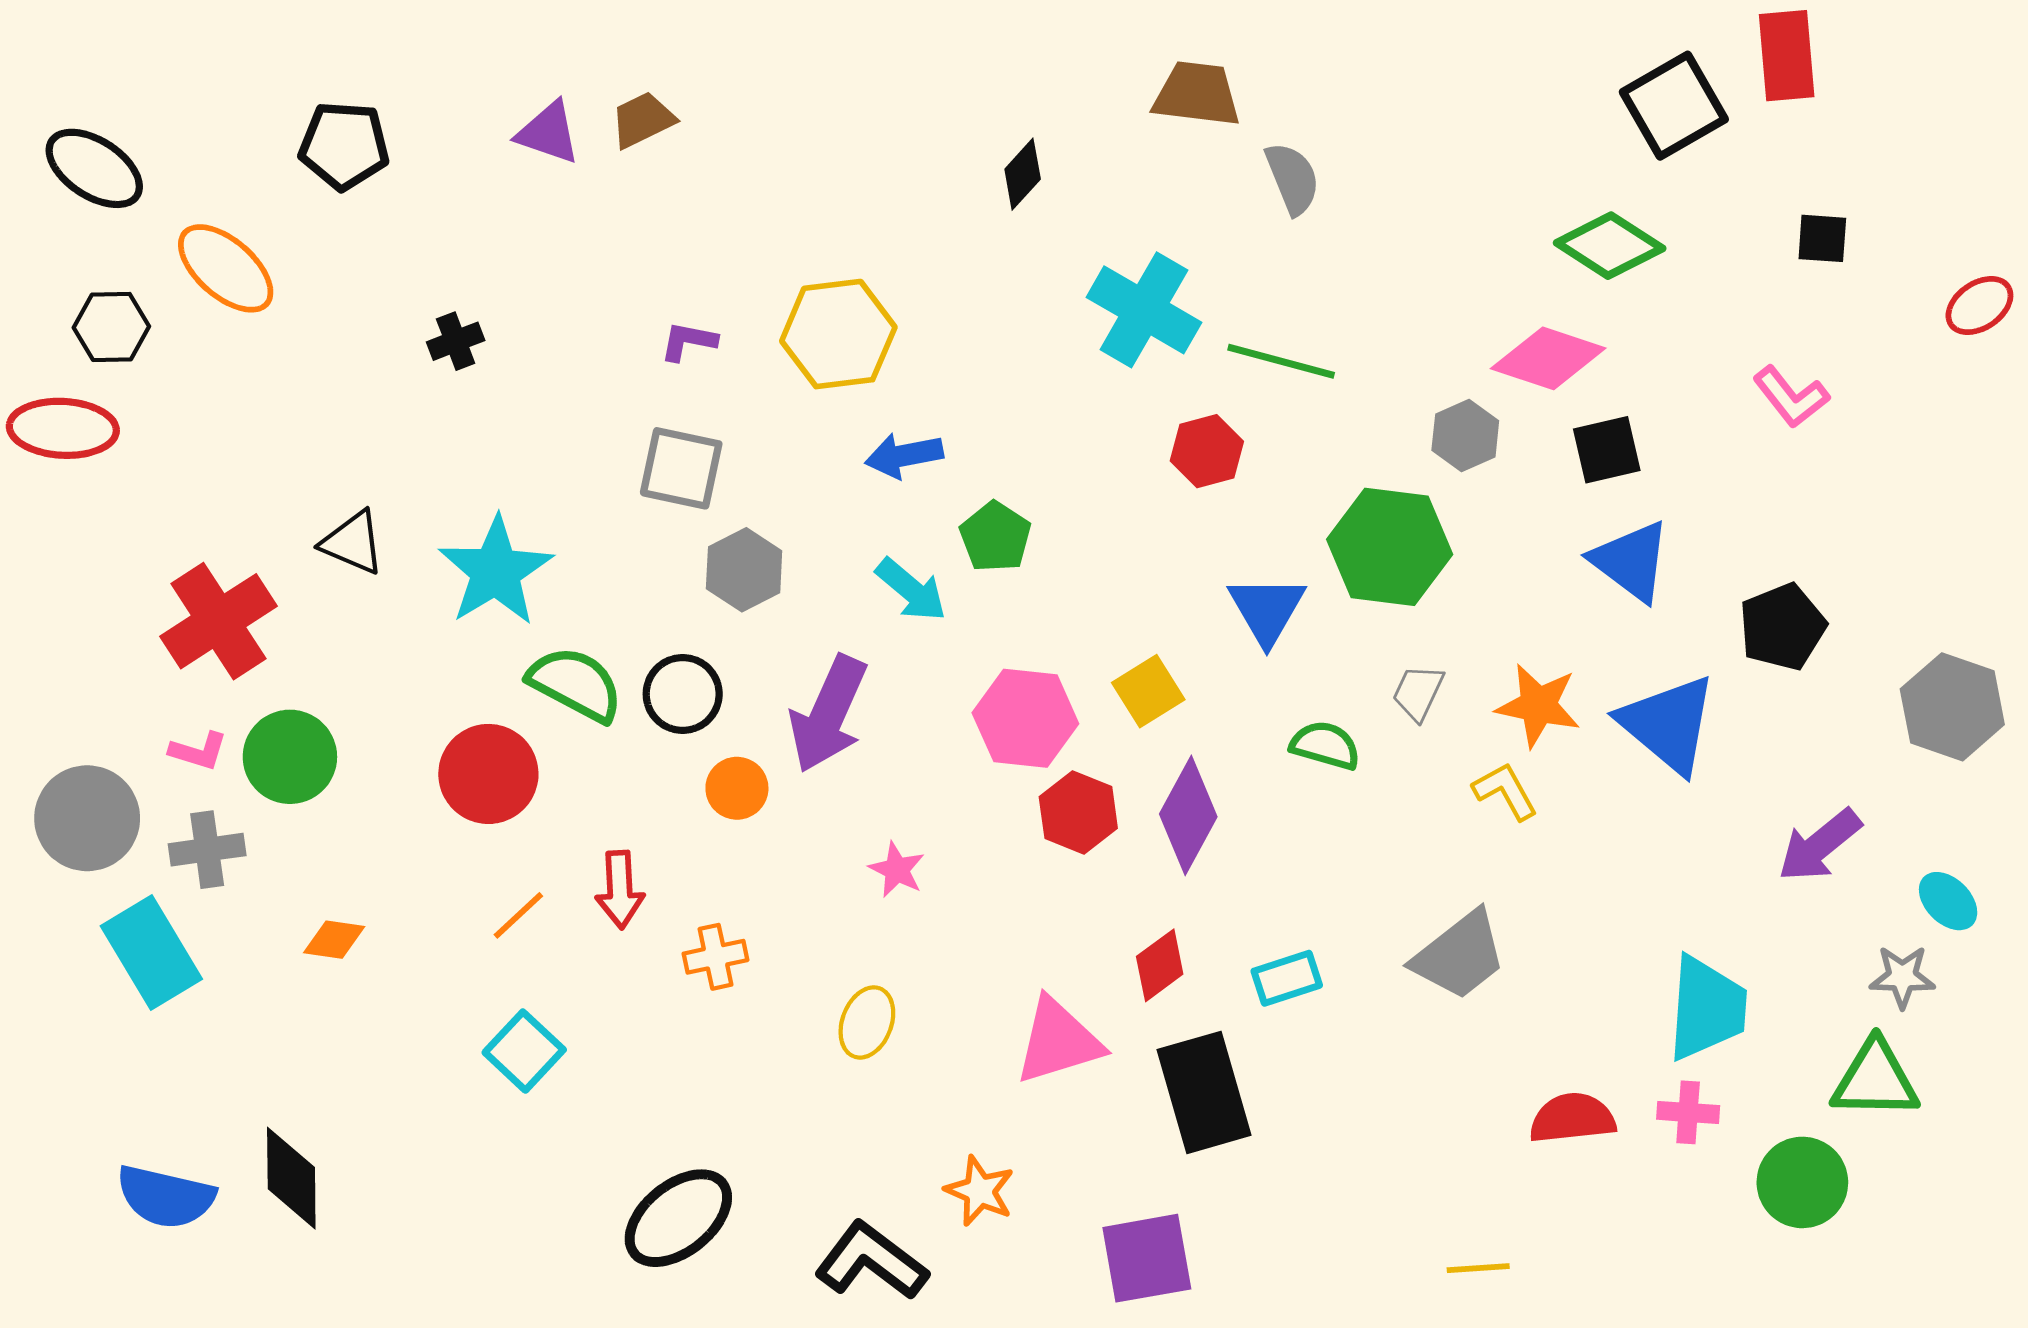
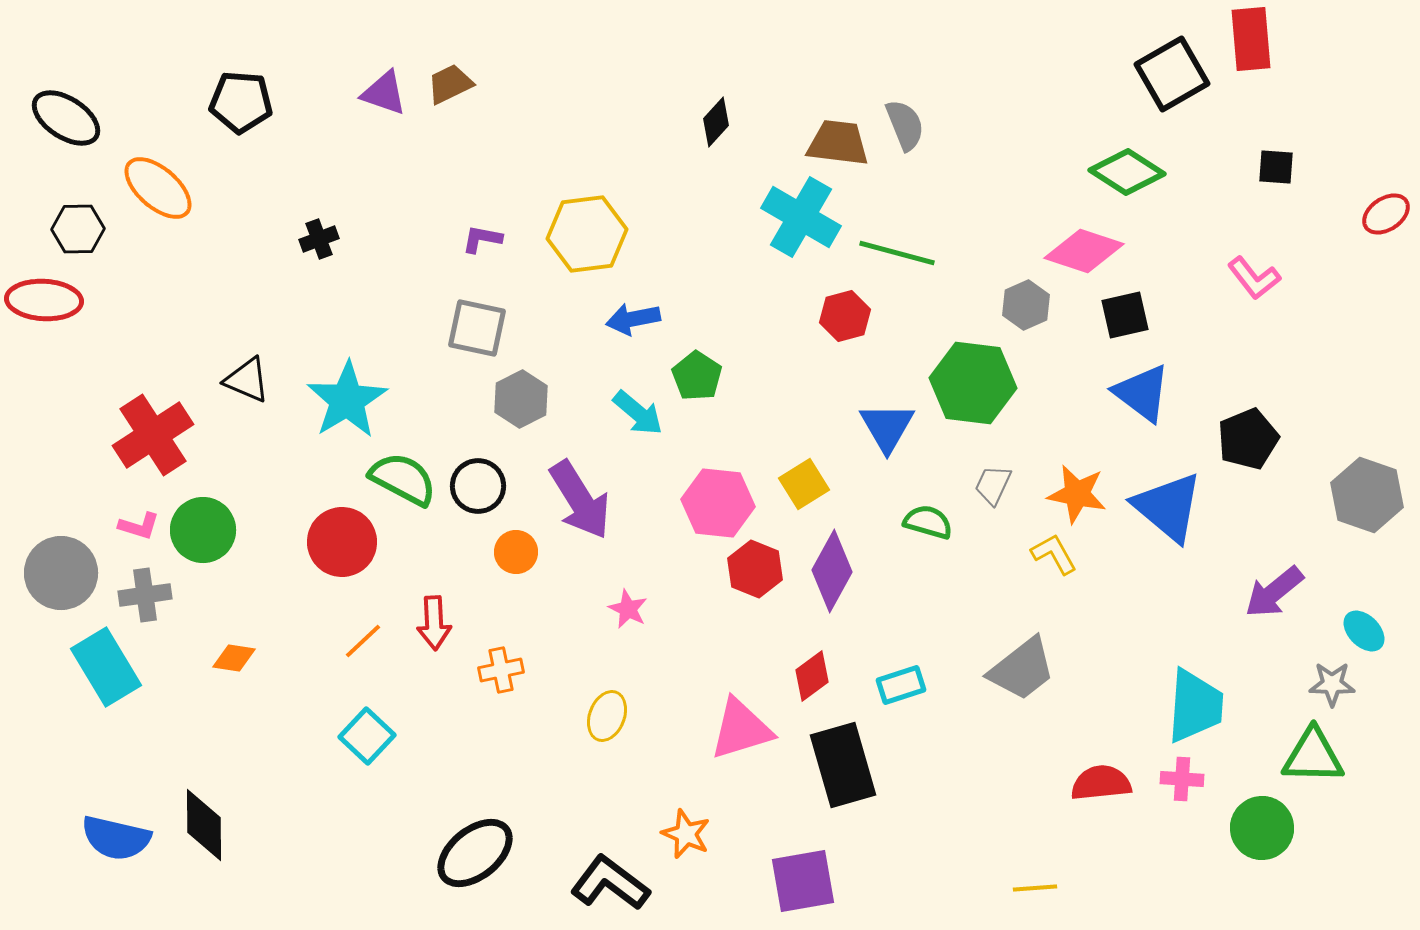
brown trapezoid: (1197, 94) -> (838, 143), moved
purple arrow: (828, 714) -> (580, 500), turned -56

